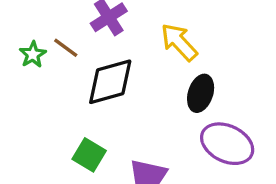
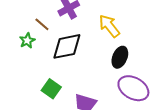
green star: (33, 55) -> (27, 41), moved

